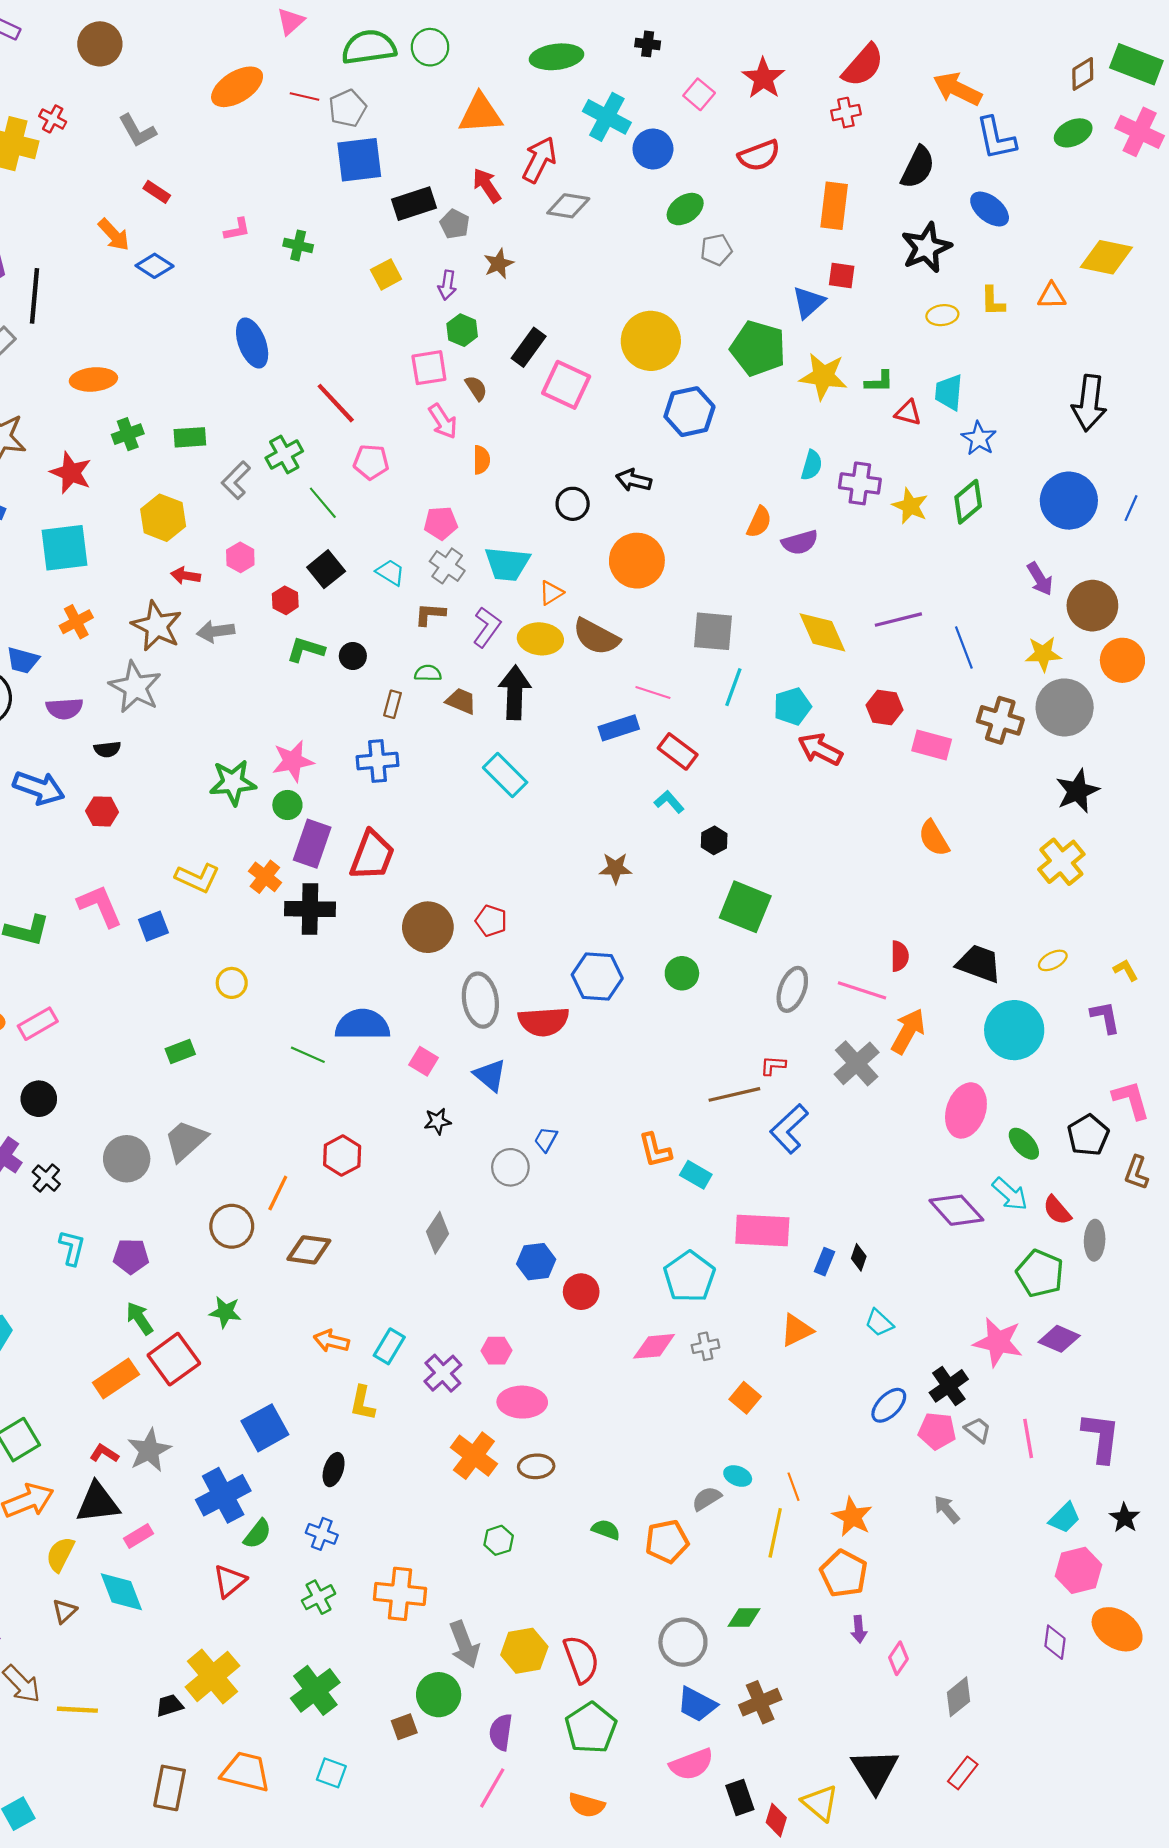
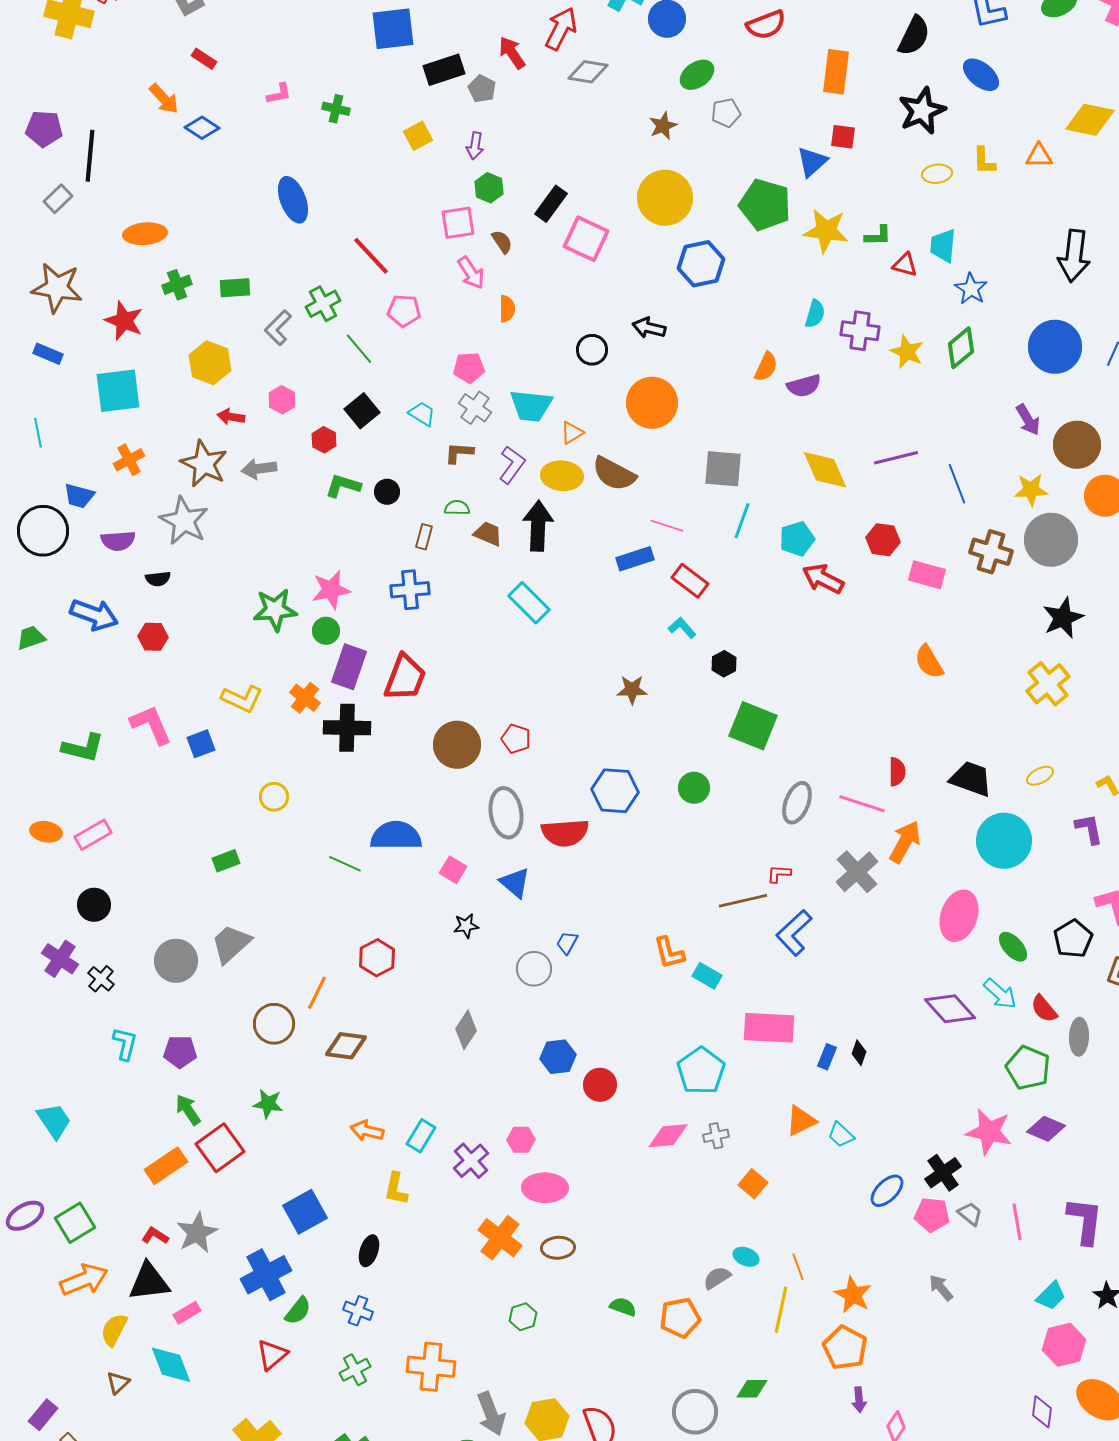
brown star: (499, 264) -> (663, 126), moved
cyan trapezoid: (879, 1323) -> (841, 1135), moved

